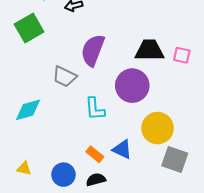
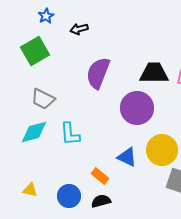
gray trapezoid: (64, 76) -> (43, 99), moved
cyan L-shape: (95, 109) -> (70, 134), moved
blue triangle: (122, 149) -> (127, 157), moved

